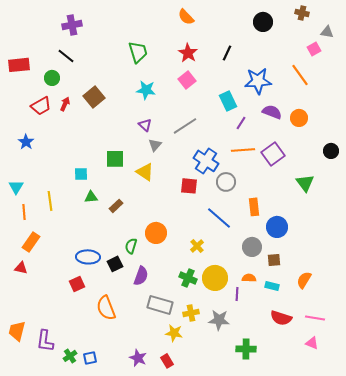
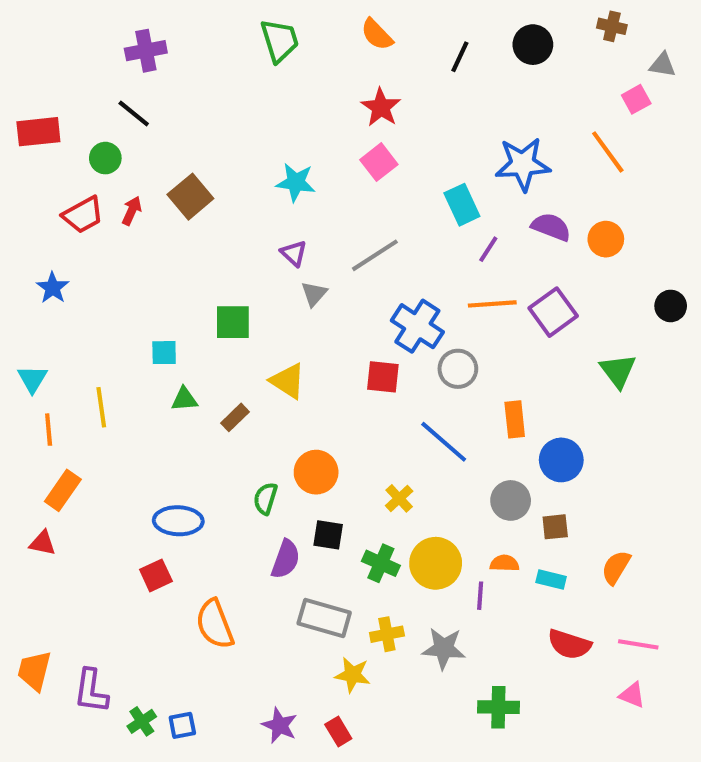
green trapezoid: (138, 52) -> (280, 41), moved
black line: (227, 53) -> (460, 57), moved
yellow triangle: (145, 172) -> (288, 381), moved
black square: (115, 264) -> (328, 535), moved, turned 35

